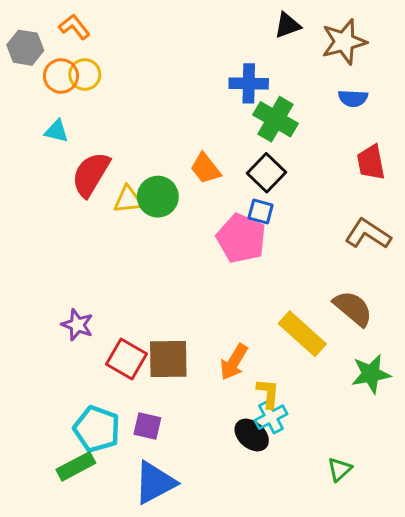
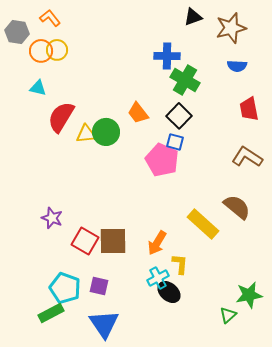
green star: (371, 374) -> (249, 295), moved
cyan cross: (271, 417) -> (158, 278), moved
blue triangle: (155, 483) -> (104, 324), turned -36

